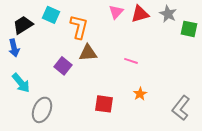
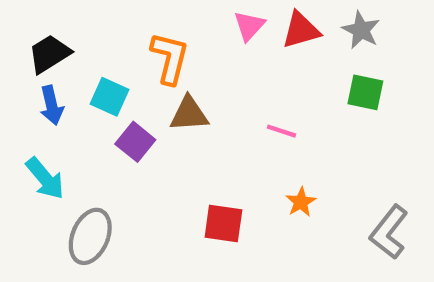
cyan square: (51, 15) -> (110, 97), moved
green square: (189, 29) -> (365, 92), moved
blue arrow: (14, 48) -> (52, 105), moved

